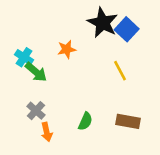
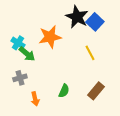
orange star: (67, 49) -> (50, 37), size x1.6
gray cross: (36, 111) -> (20, 78), moved, turned 32
brown rectangle: (128, 121) -> (96, 91), turned -60

